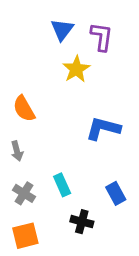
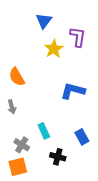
purple L-shape: (102, 37) -> (78, 37), moved
gray cross: (24, 193) -> (22, 145), moved

